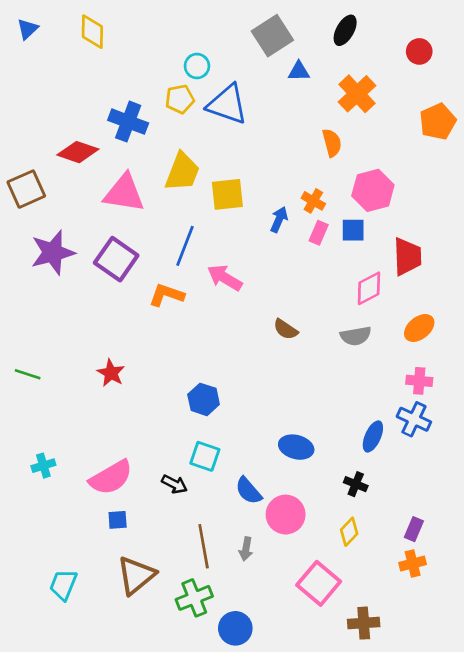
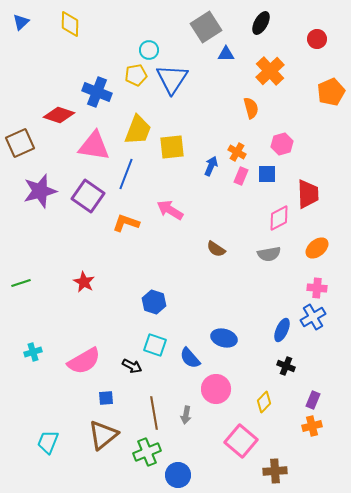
blue triangle: (227, 104) -> (172, 79), turned 44
pink hexagon: (373, 190) -> (282, 144), size x0.7
blue line: (185, 246) -> (126, 174), moved
green line: (28, 374) -> (21, 283), turned -36
blue cross: (414, 419) -> (313, 317), turned 35
black cross: (356, 484) -> (286, 366), moved
blue semicircle: (249, 491) -> (190, 358), moved
blue square: (118, 520) -> (106, 398), moved

